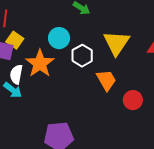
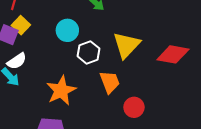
orange star: (40, 63) -> (61, 91), moved
white semicircle: (16, 74) -> (17, 61), turned -144

